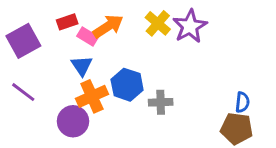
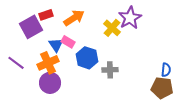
yellow cross: (158, 23) -> (112, 28), moved
pink rectangle: (88, 37) -> (68, 42), moved
purple square: (23, 41) -> (31, 27), moved
orange cross: (92, 96) -> (48, 63), moved

